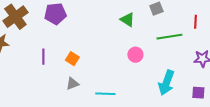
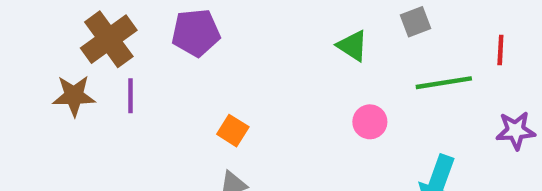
purple line: (43, 57) -> (131, 96), moved

